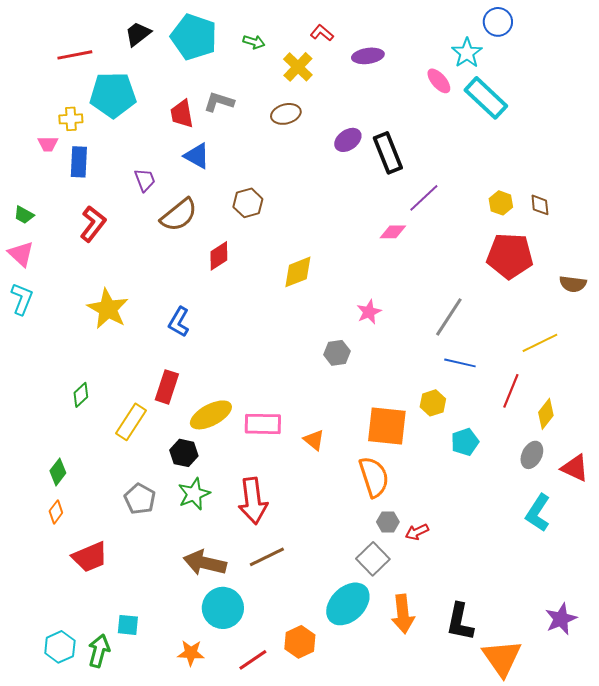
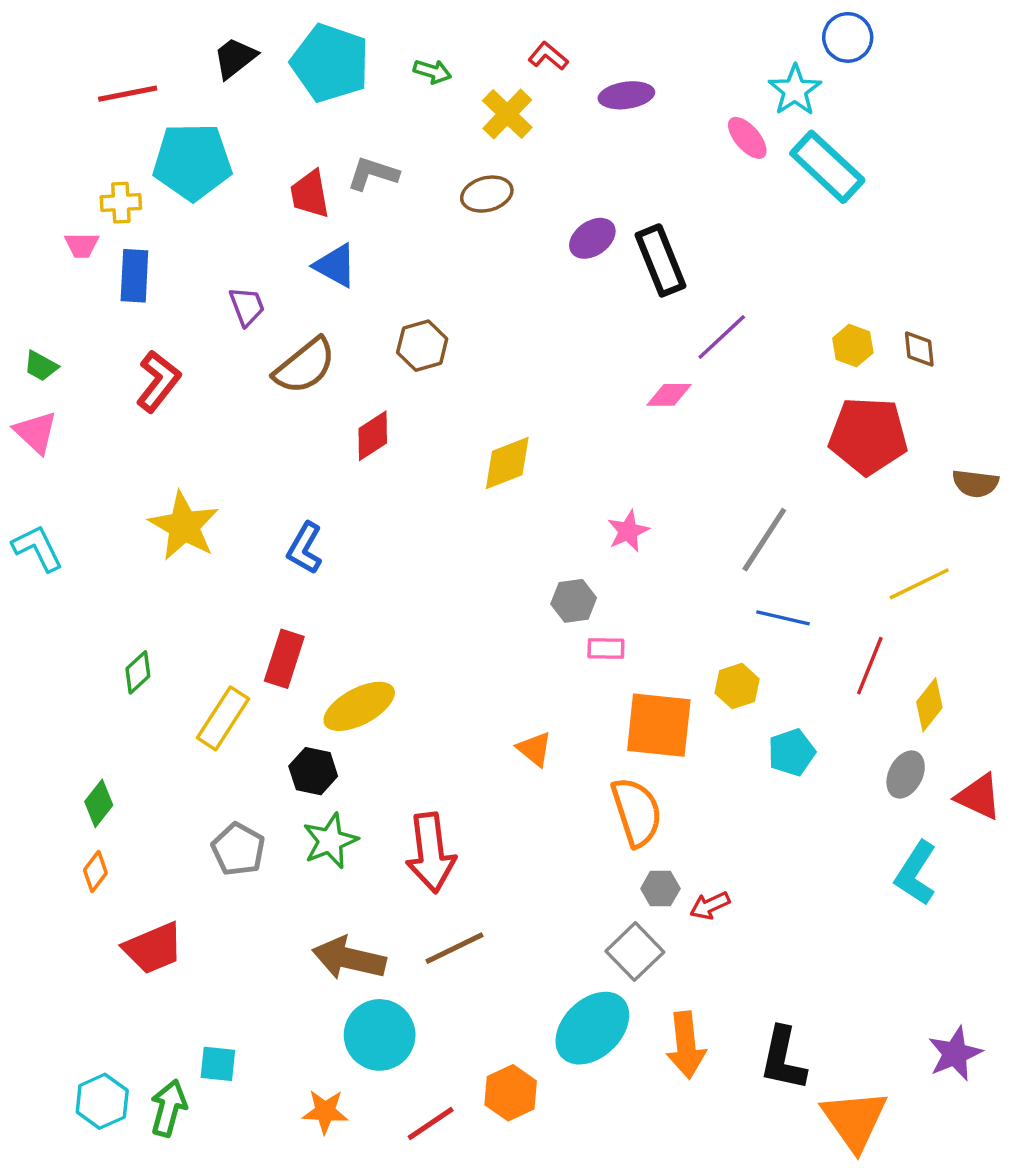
cyan L-shape: (22, 299) -> (37, 548), moved, turned -48
pink rectangle: (263, 424) -> (606, 649), moved, size x0.6

